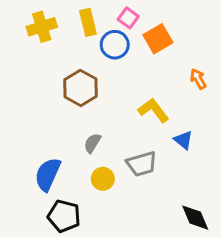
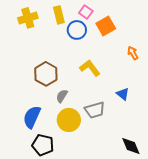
brown hexagon: (80, 88) -> (46, 74), moved
yellow L-shape: (153, 110) -> (90, 68), moved
yellow circle: (103, 179) -> (69, 120), size x1.5

